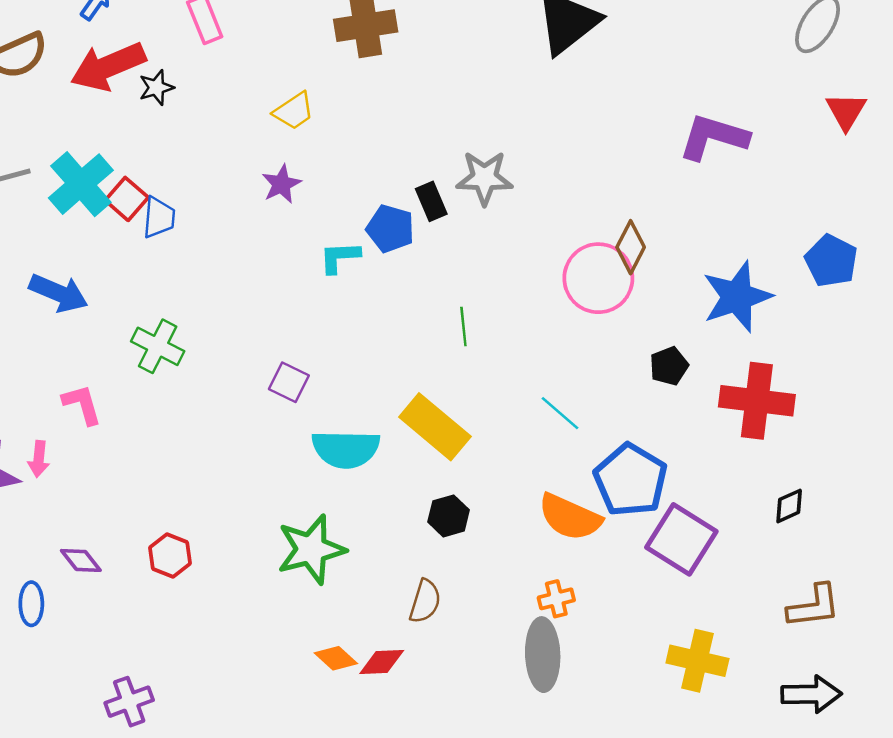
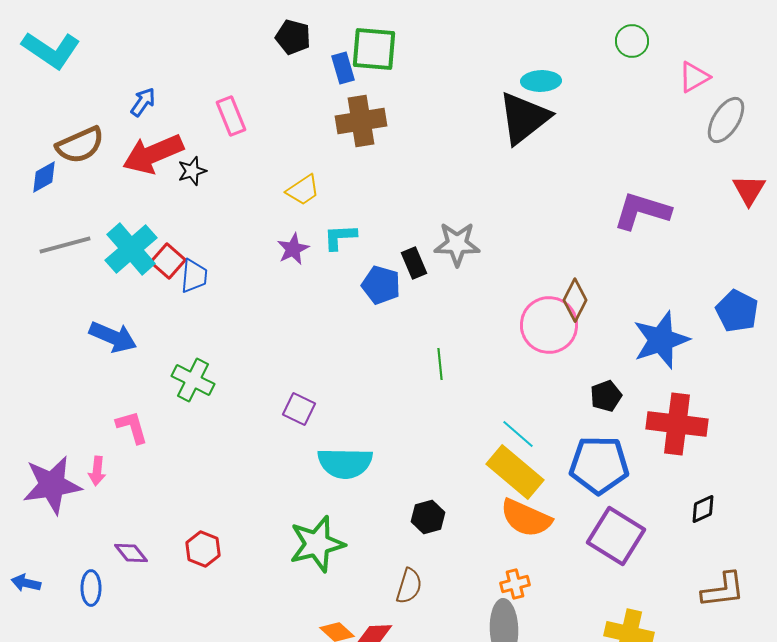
cyan L-shape: (340, 257) -> (340, 237), moved
yellow rectangle: (435, 427) -> (515, 472), moved
blue pentagon: (631, 480) -> (599, 465), moved, turned -30

